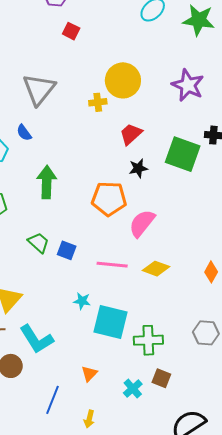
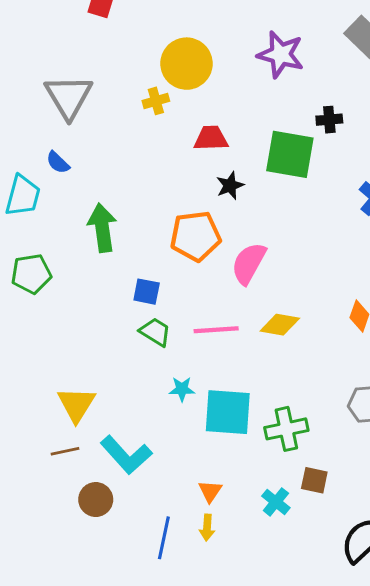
red trapezoid: (131, 134) -> (211, 138), turned 50
green trapezoid: (38, 243) -> (155, 332), moved
blue square: (67, 250) -> (147, 292), moved
yellow arrow: (89, 419) -> (207, 528), moved

